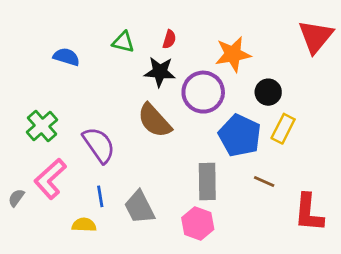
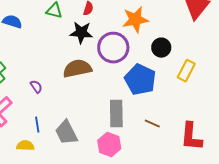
brown semicircle: (154, 121) -> (77, 69), turned 120
yellow rectangle: (283, 129) -> (186, 71), moved
purple semicircle: (99, 145) -> (36, 87), size x0.5
brown line: (264, 182) -> (152, 124), moved

